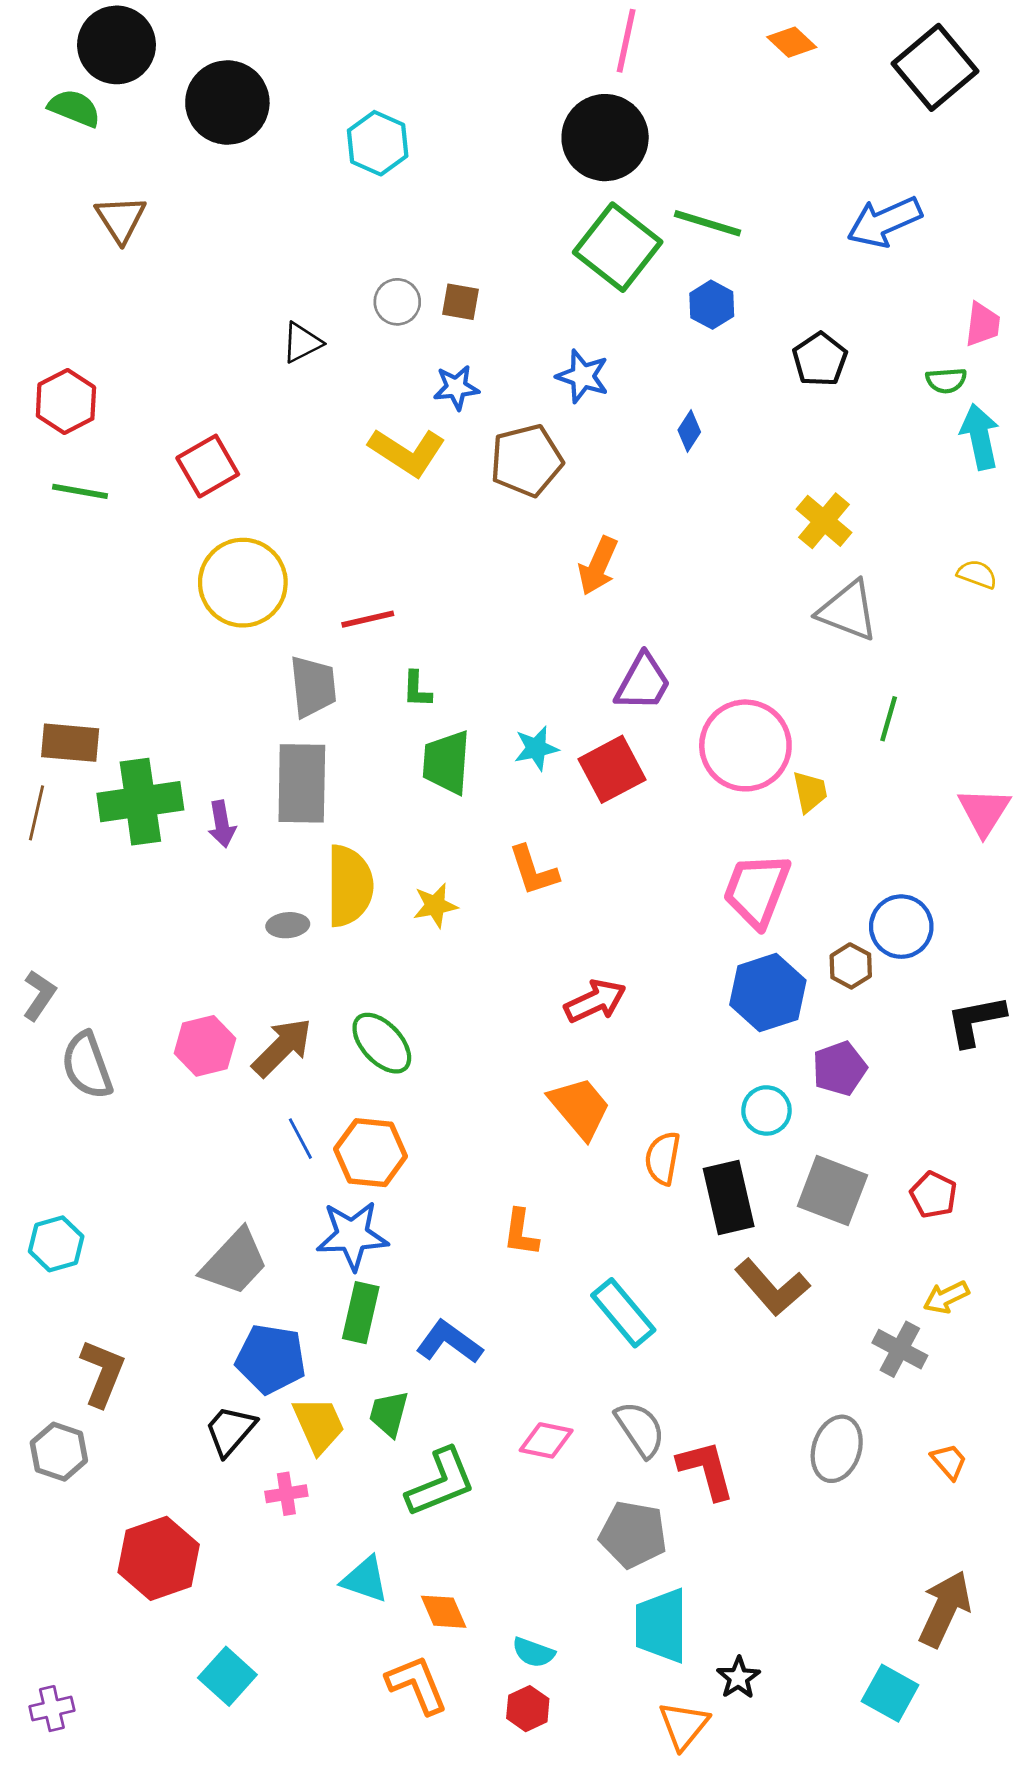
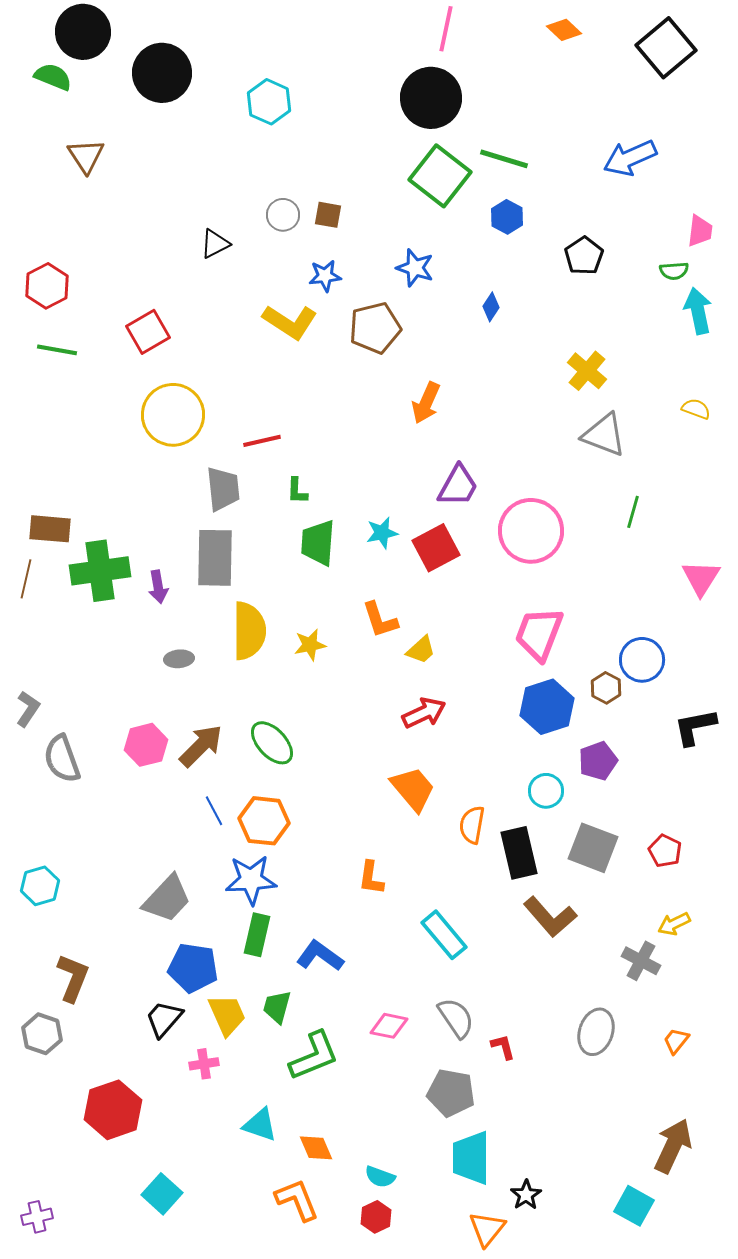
yellow trapezoid: (810, 792) -> (421, 650), moved, turned 60
gray ellipse: (288, 925) -> (179, 659), moved
orange trapezoid: (949, 1461) -> (676, 1041), turned -100
red L-shape: (706, 1470) -> (503, 1047), size x0.6

